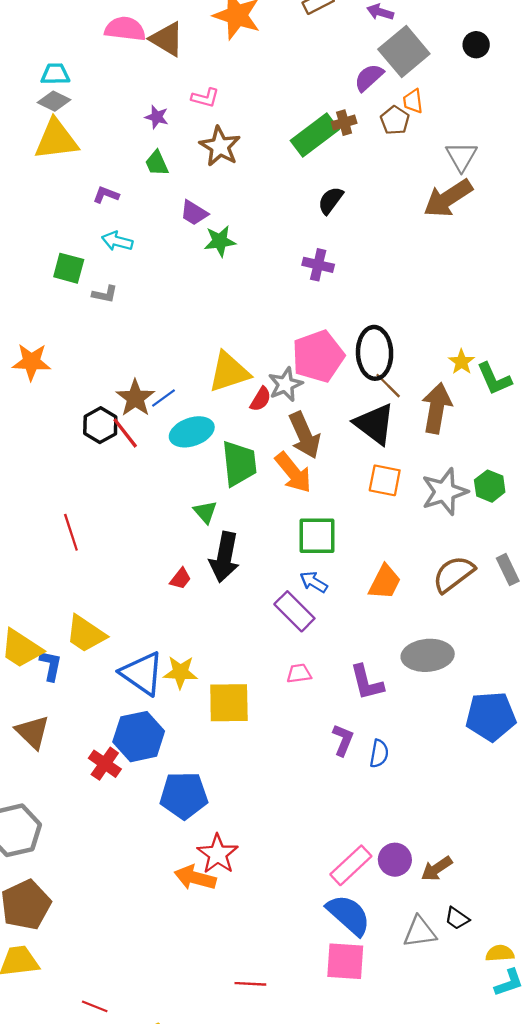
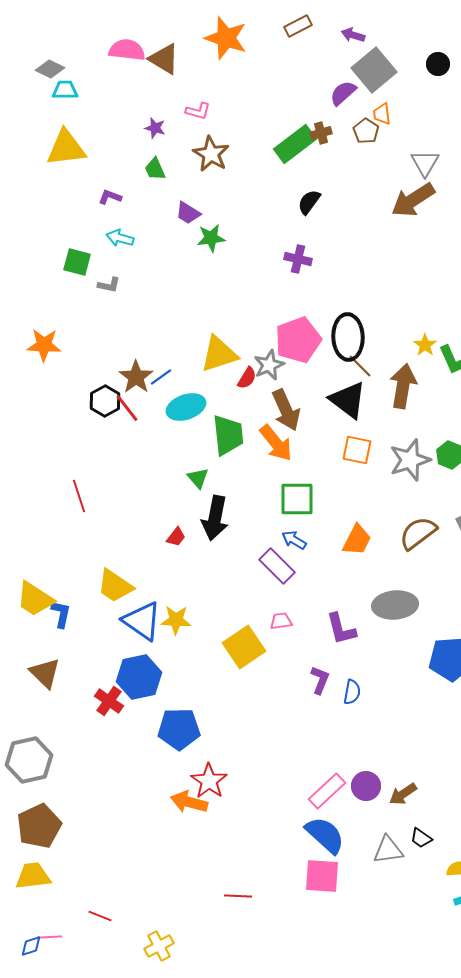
gray diamond: (54, 101) -> (50, 69), moved
yellow trapezoid: (86, 634) -> (115, 586), moved
yellow square: (229, 703) -> (244, 647), moved, turned -33

